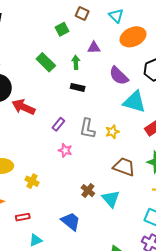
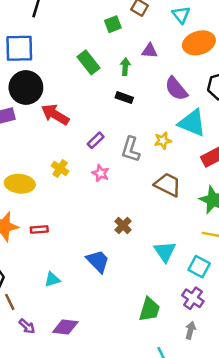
yellow star: (112, 132) -> (163, 141), moved
brown trapezoid: (124, 167) -> (168, 185), moved
yellow cross: (32, 181) -> (60, 169), moved
cyan triangle: (111, 199) -> (165, 251), moved
red rectangle: (23, 217) -> (39, 230), moved

